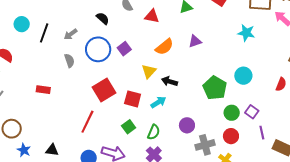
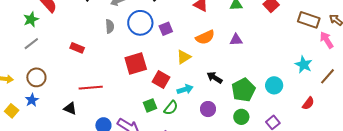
cyan star: (246, 33) -> (304, 65), moved
black arrow: (169, 81) -> (215, 78), moved
green circle: (232, 113) -> (241, 117), moved
red line: (87, 122) -> (91, 88), moved, turned 45
purple circle: (187, 125) -> (208, 109), moved
green semicircle: (154, 132) -> (171, 108), moved
blue star: (24, 150) -> (32, 100), moved

